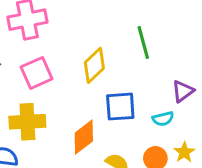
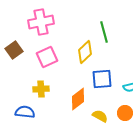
green line: (143, 43) -> (104, 32), moved
yellow cross: (27, 122) -> (41, 89), size x0.7

